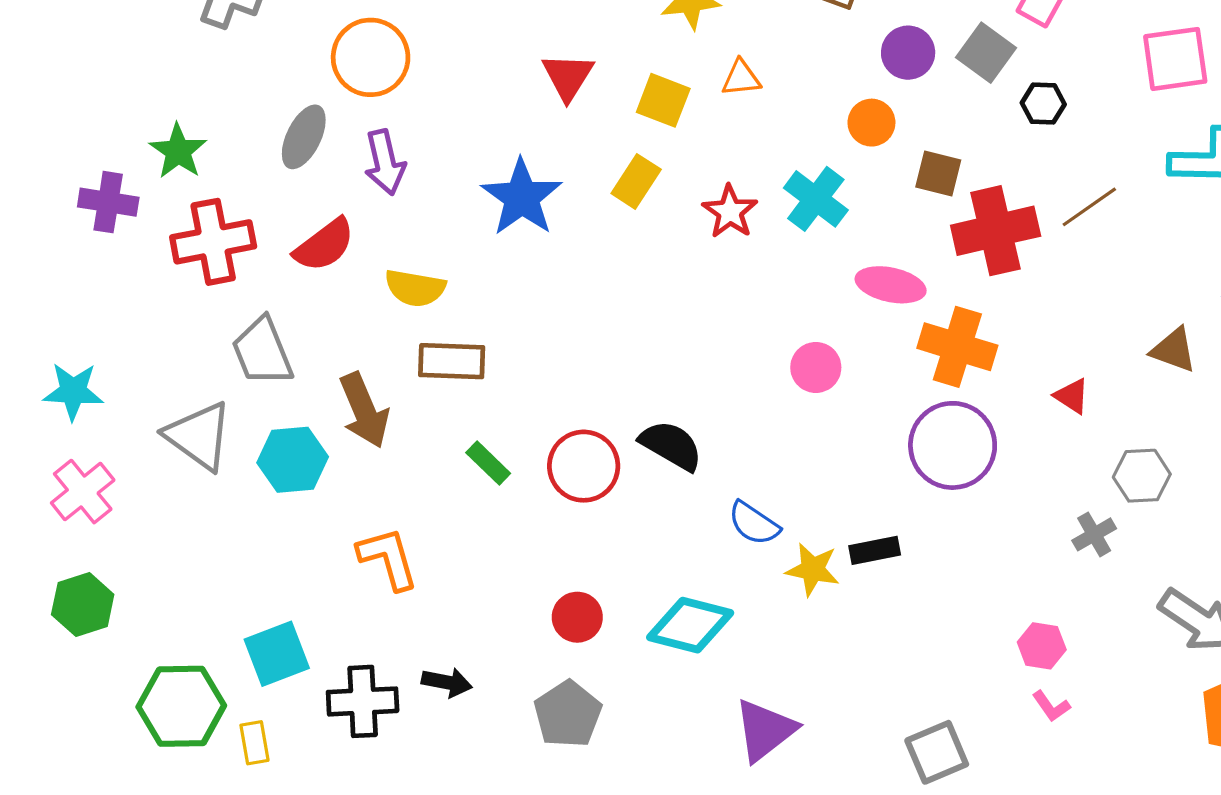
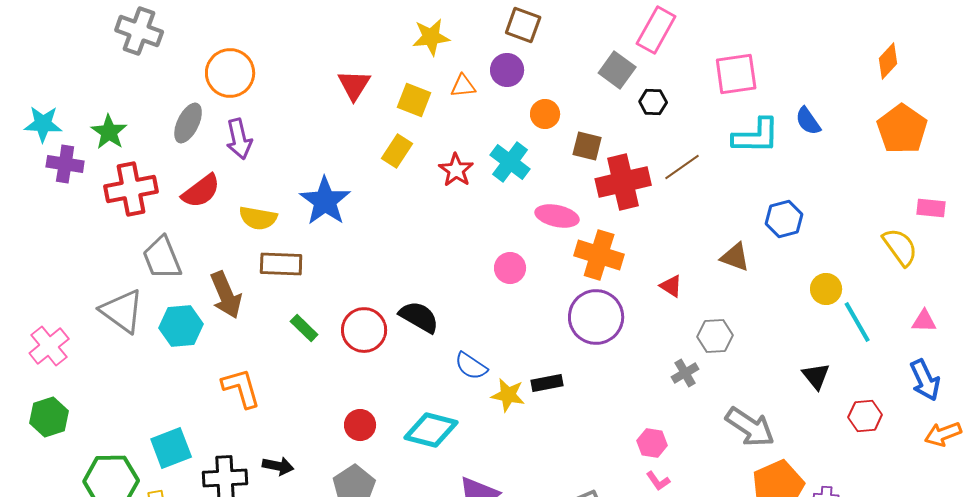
purple circle: (908, 53) -> (507, 70), moved
blue star: (522, 197) -> (325, 201), moved
cyan star: (73, 391) -> (43, 124), moved

